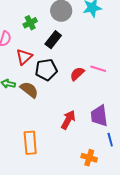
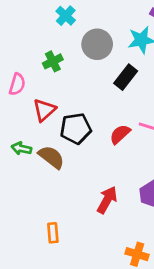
black rectangle: (53, 40) -> (126, 77), moved
orange rectangle: (30, 143) -> (53, 233), size x0.6

